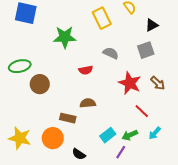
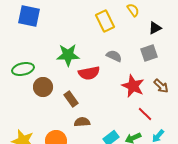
green star: (65, 37) -> (68, 55), moved
red semicircle: (86, 70) -> (89, 73), size x1.5
brown semicircle: (88, 103) -> (82, 122), moved
brown rectangle: (68, 118) -> (71, 99), moved, turned 42

